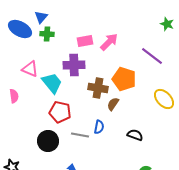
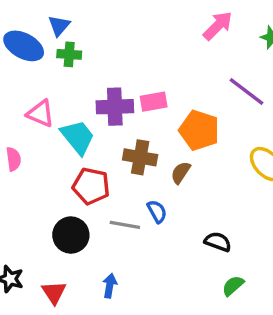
pink rectangle: (85, 41) -> (154, 102), moved
pink arrow: (109, 42) -> (218, 26), moved
brown cross: (98, 88) -> (140, 157), moved
blue semicircle: (99, 127) -> (157, 211), turned -40
black semicircle: (135, 135) -> (218, 242), moved

